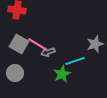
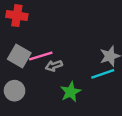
pink line: (37, 44) -> (41, 56), turned -48
cyan line: (75, 61) -> (103, 74), moved

